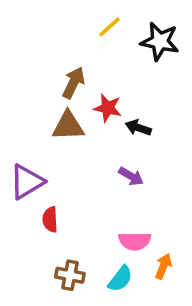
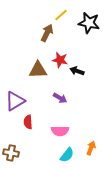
brown arrow: (74, 83) -> (47, 33), moved
purple arrow: (131, 176) -> (60, 98), moved
pink semicircle: (135, 241) -> (60, 131), moved
brown cross: (70, 275) -> (11, 153), moved

